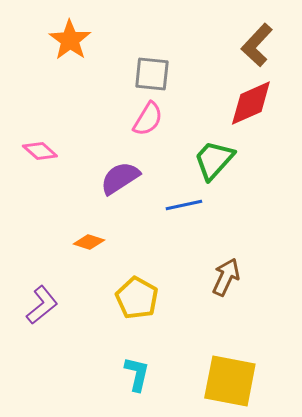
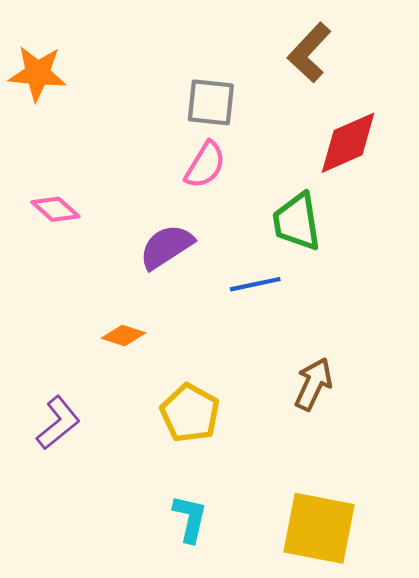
orange star: (70, 40) -> (37, 73), moved, turned -30
brown L-shape: (257, 45) -> (309, 53), moved
green trapezoid: (214, 160) -> (297, 222), turned -51

